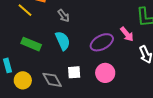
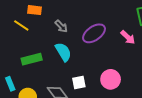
purple ellipse: (102, 42) -> (94, 33), moved
green rectangle: (31, 44) -> (32, 59), turned -30

